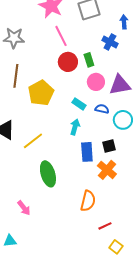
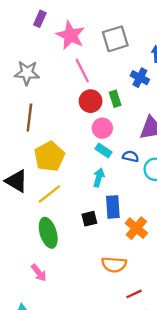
pink circle: (96, 82) -> (102, 128), moved
yellow pentagon: (41, 93) -> (49, 156), moved
black square: (109, 146) -> (89, 219), moved
green ellipse: (48, 174) -> (48, 233), moved
orange semicircle: (88, 201) -> (114, 265), turned 80

